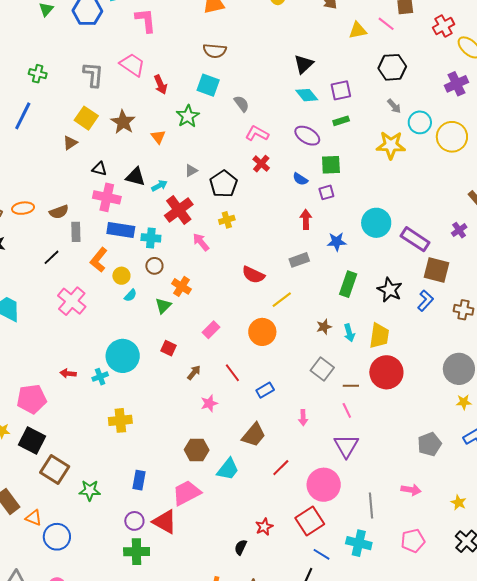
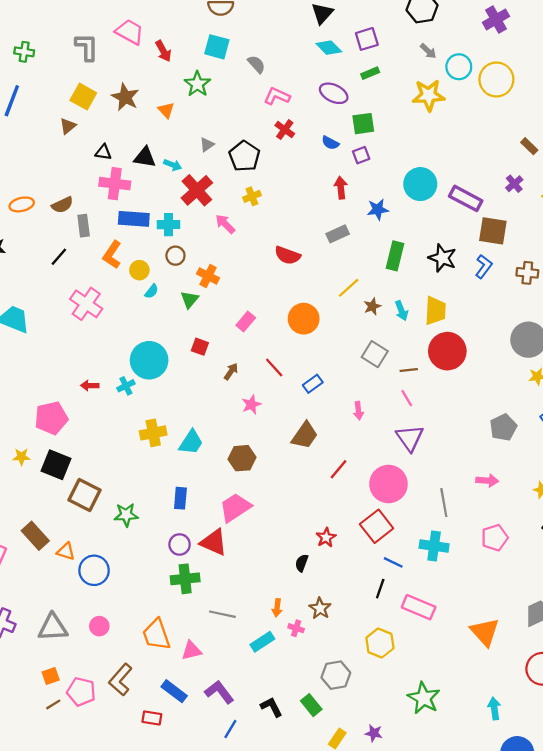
cyan arrow: (159, 186) -> (173, 165), turned 56
yellow line: (282, 300) -> (349, 288), moved
cyan trapezoid: (228, 469) -> (191, 442), moved

